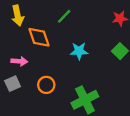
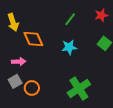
green line: (64, 16) -> (70, 19), moved
orange circle: (46, 85) -> (32, 88), moved

